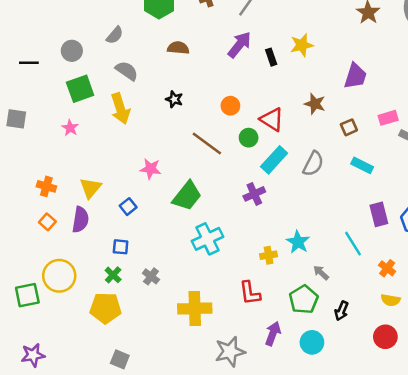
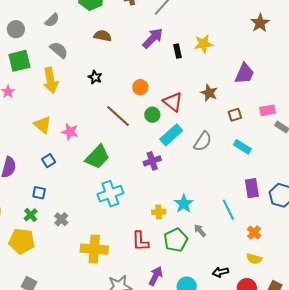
yellow triangle: (90, 188) -> (43, 125), moved, turned -36
green pentagon: (304, 299) -> (176, 240), moved
black arrow: (342, 311) -> (220, 272), moved, turned 49

